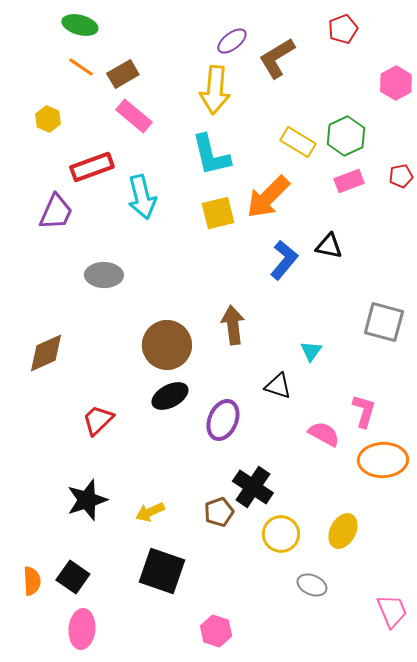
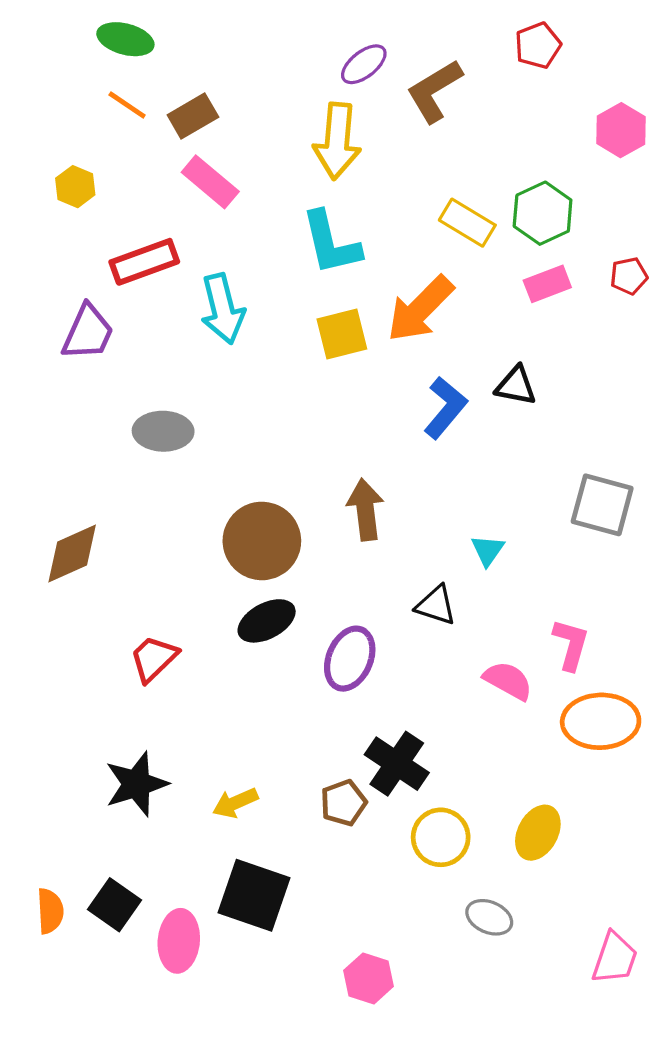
pink trapezoid: (392, 611) -> (615, 958), turned 42
pink ellipse: (82, 629) -> (179, 941), moved
pink hexagon: (216, 631) -> (369, 978), moved

